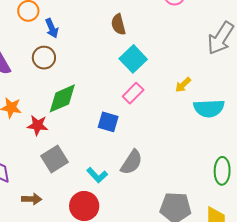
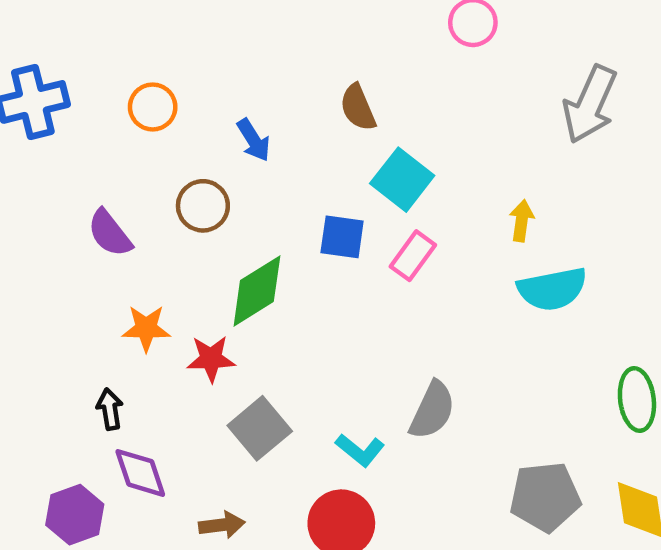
blue arrow: (52, 28) -> (254, 140), moved
yellow arrow: (183, 85) -> (522, 221), turned 150
cyan semicircle: (209, 108) -> (552, 289), moved
blue square: (108, 122) -> (342, 237), moved

